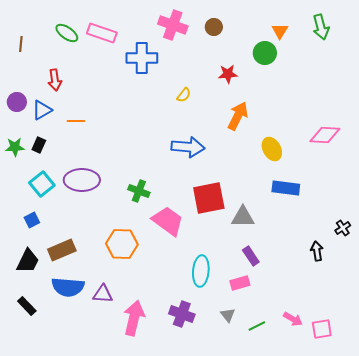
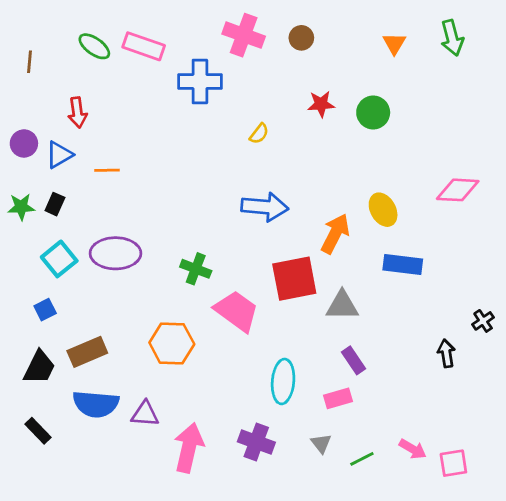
green circle: (265, 53) -> (373, 112), moved
orange arrow: (238, 116) -> (335, 234), moved

